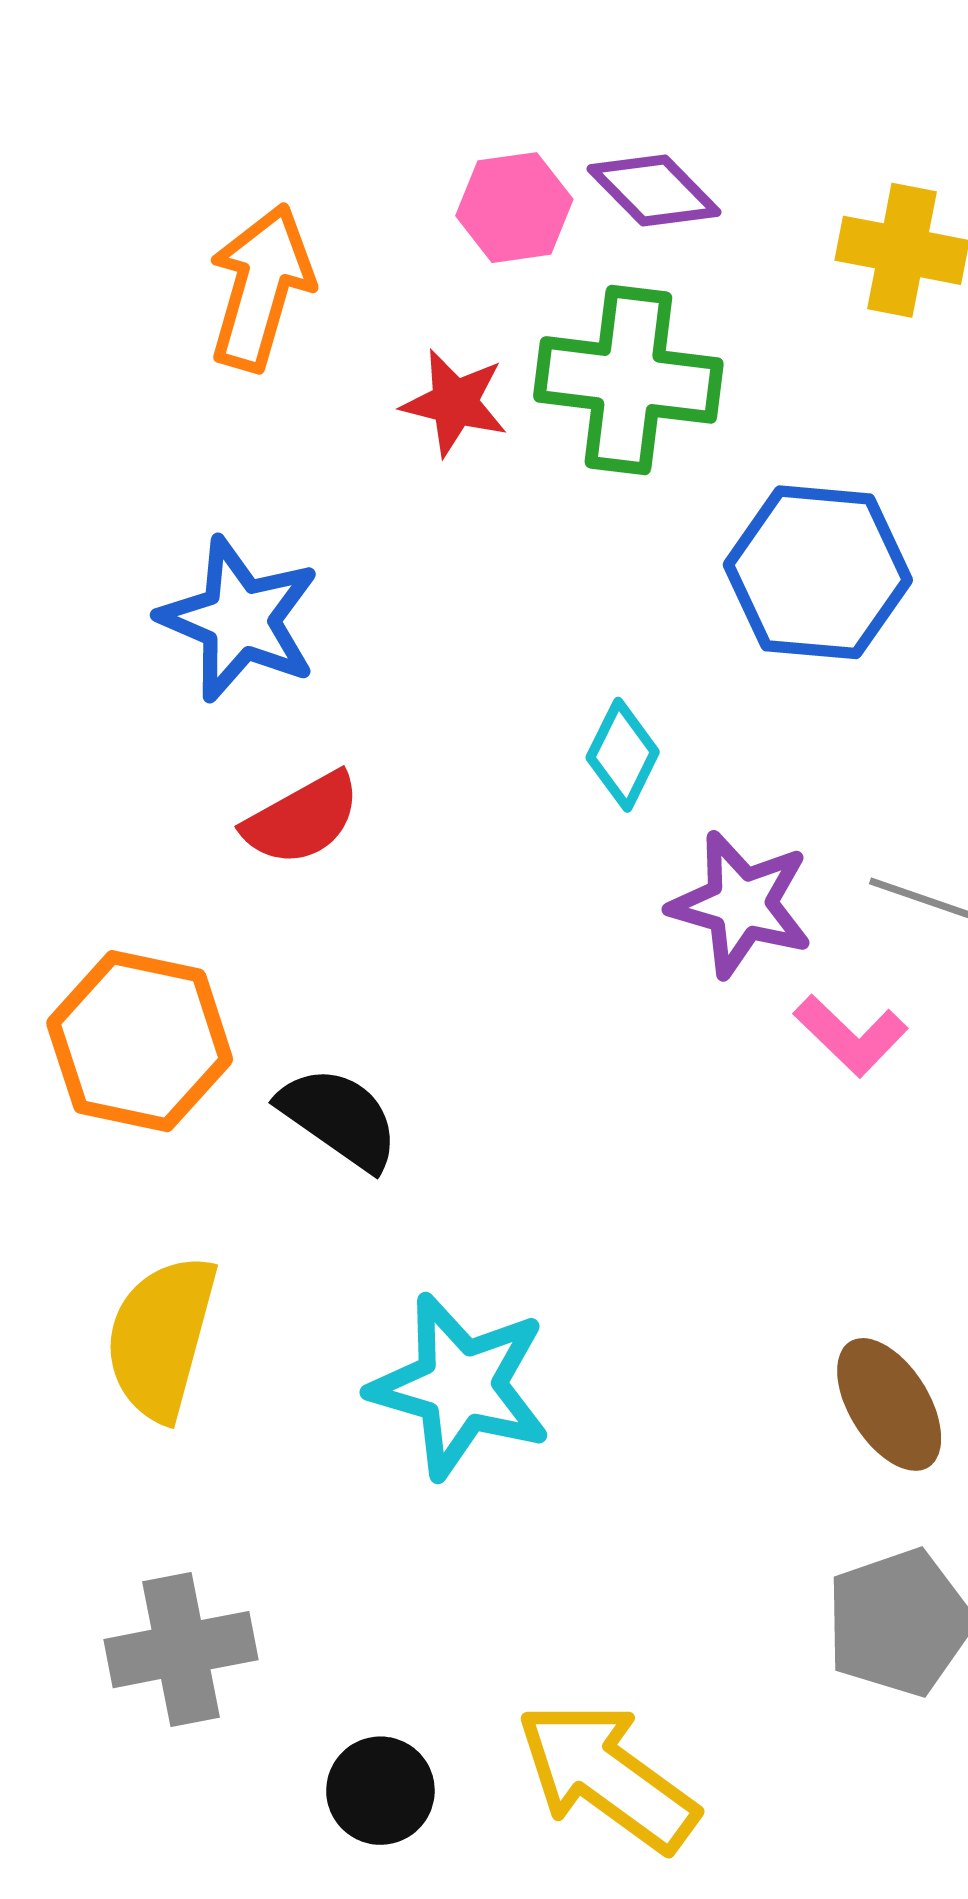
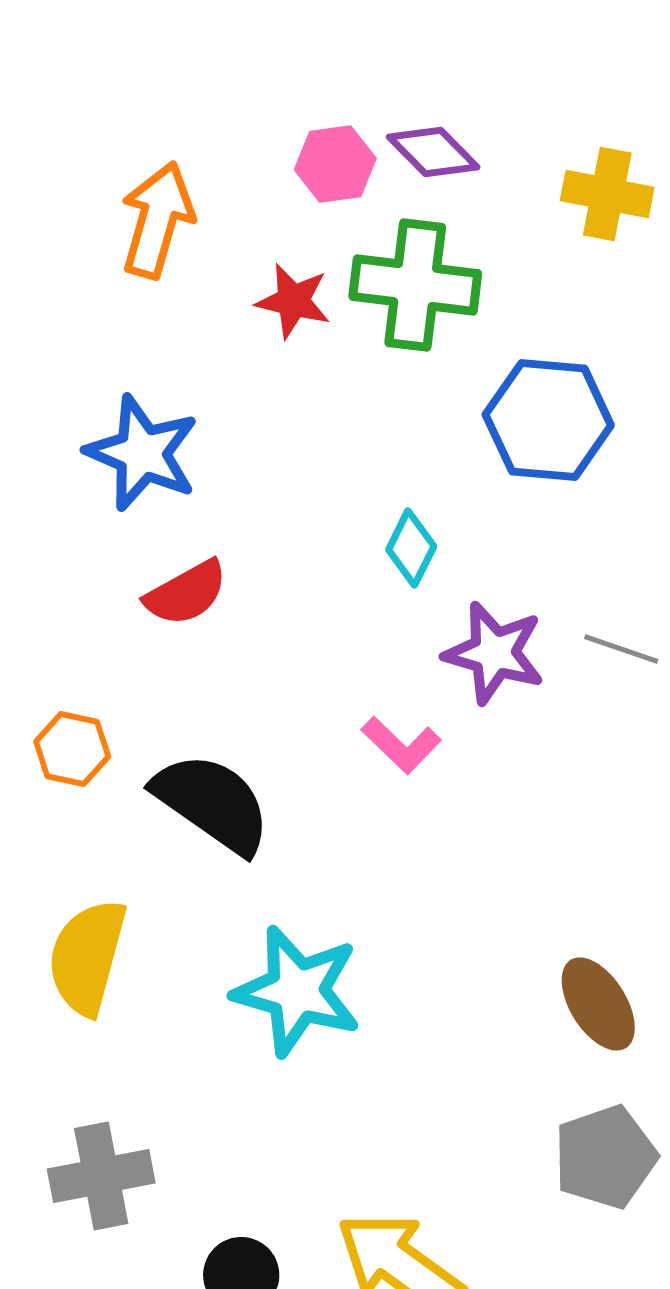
pink L-shape: (851, 1035) -> (401, 745), moved
orange hexagon: (140, 1041) -> (72, 749), size x0.6
black semicircle: (339, 1118) -> (212, 803), size x1.4

